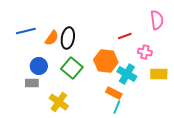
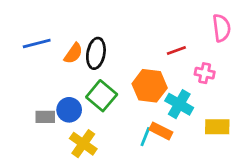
blue circle: (39, 66) -> (69, 110), moved
yellow rectangle: (159, 74) -> (217, 127), moved
cyan line: (117, 107) -> (145, 137), moved

